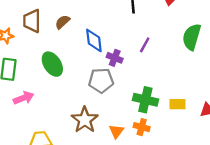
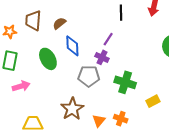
blue diamond: (94, 40) -> (72, 46), moved
purple line: (145, 45) -> (108, 39), moved
green cross: (145, 100) -> (125, 82), moved
yellow rectangle: (177, 104) -> (153, 101), turned -32

